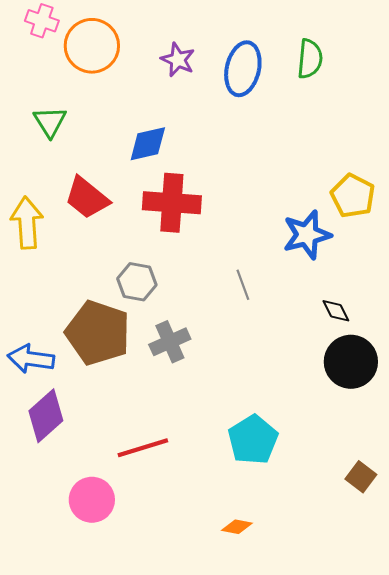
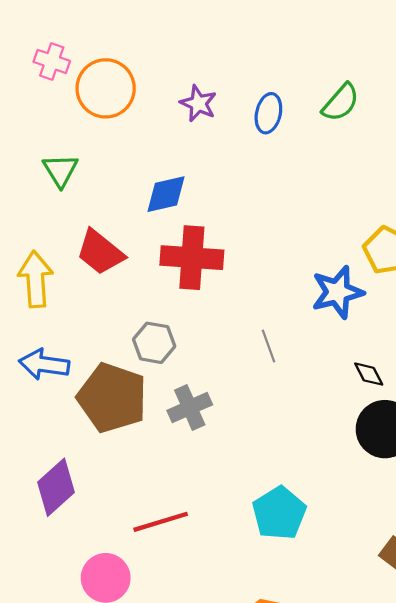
green semicircle: (310, 59) -> (341, 102), turned 36
blue ellipse: (243, 69) -> (268, 113), size x0.7
blue arrow: (31, 359) -> (44, 364), moved

